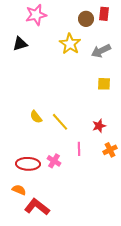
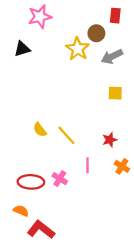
brown circle: (86, 19) -> (96, 33), moved
orange cross: (110, 150) -> (122, 166), turned -32

